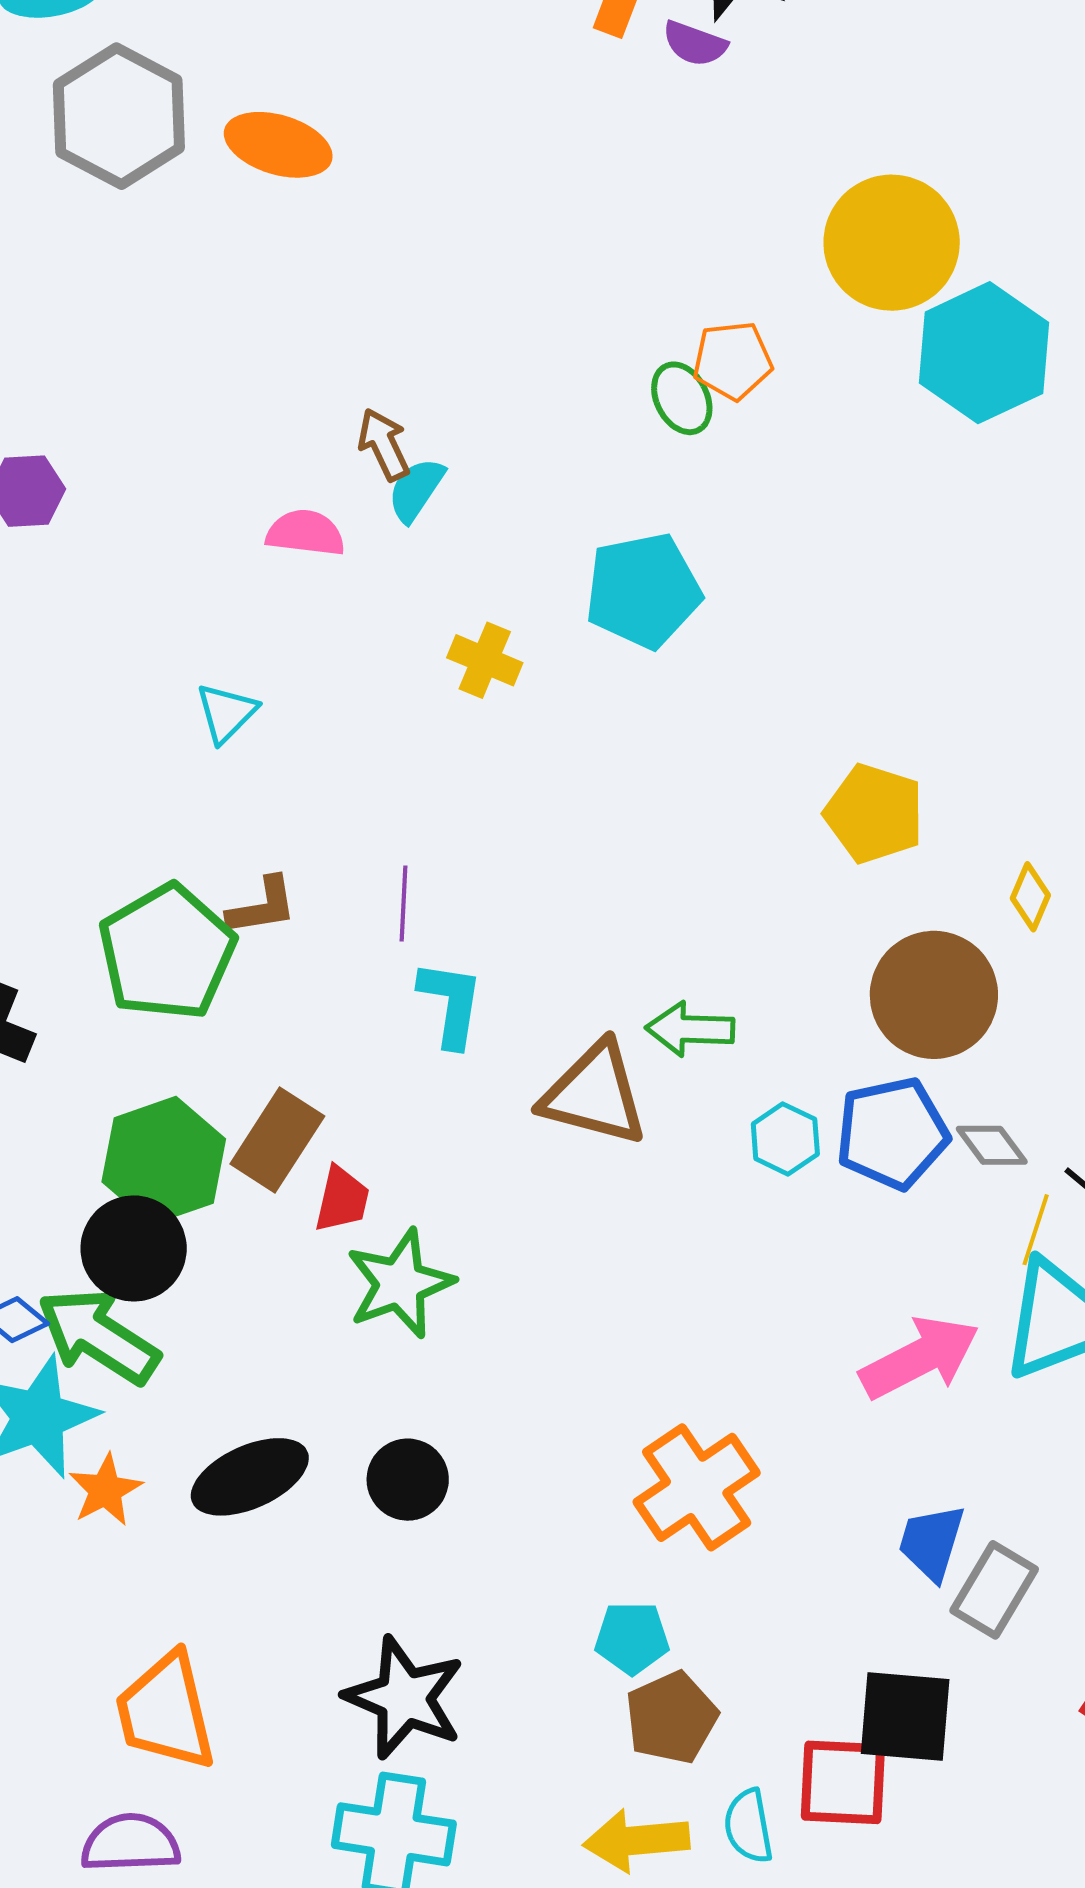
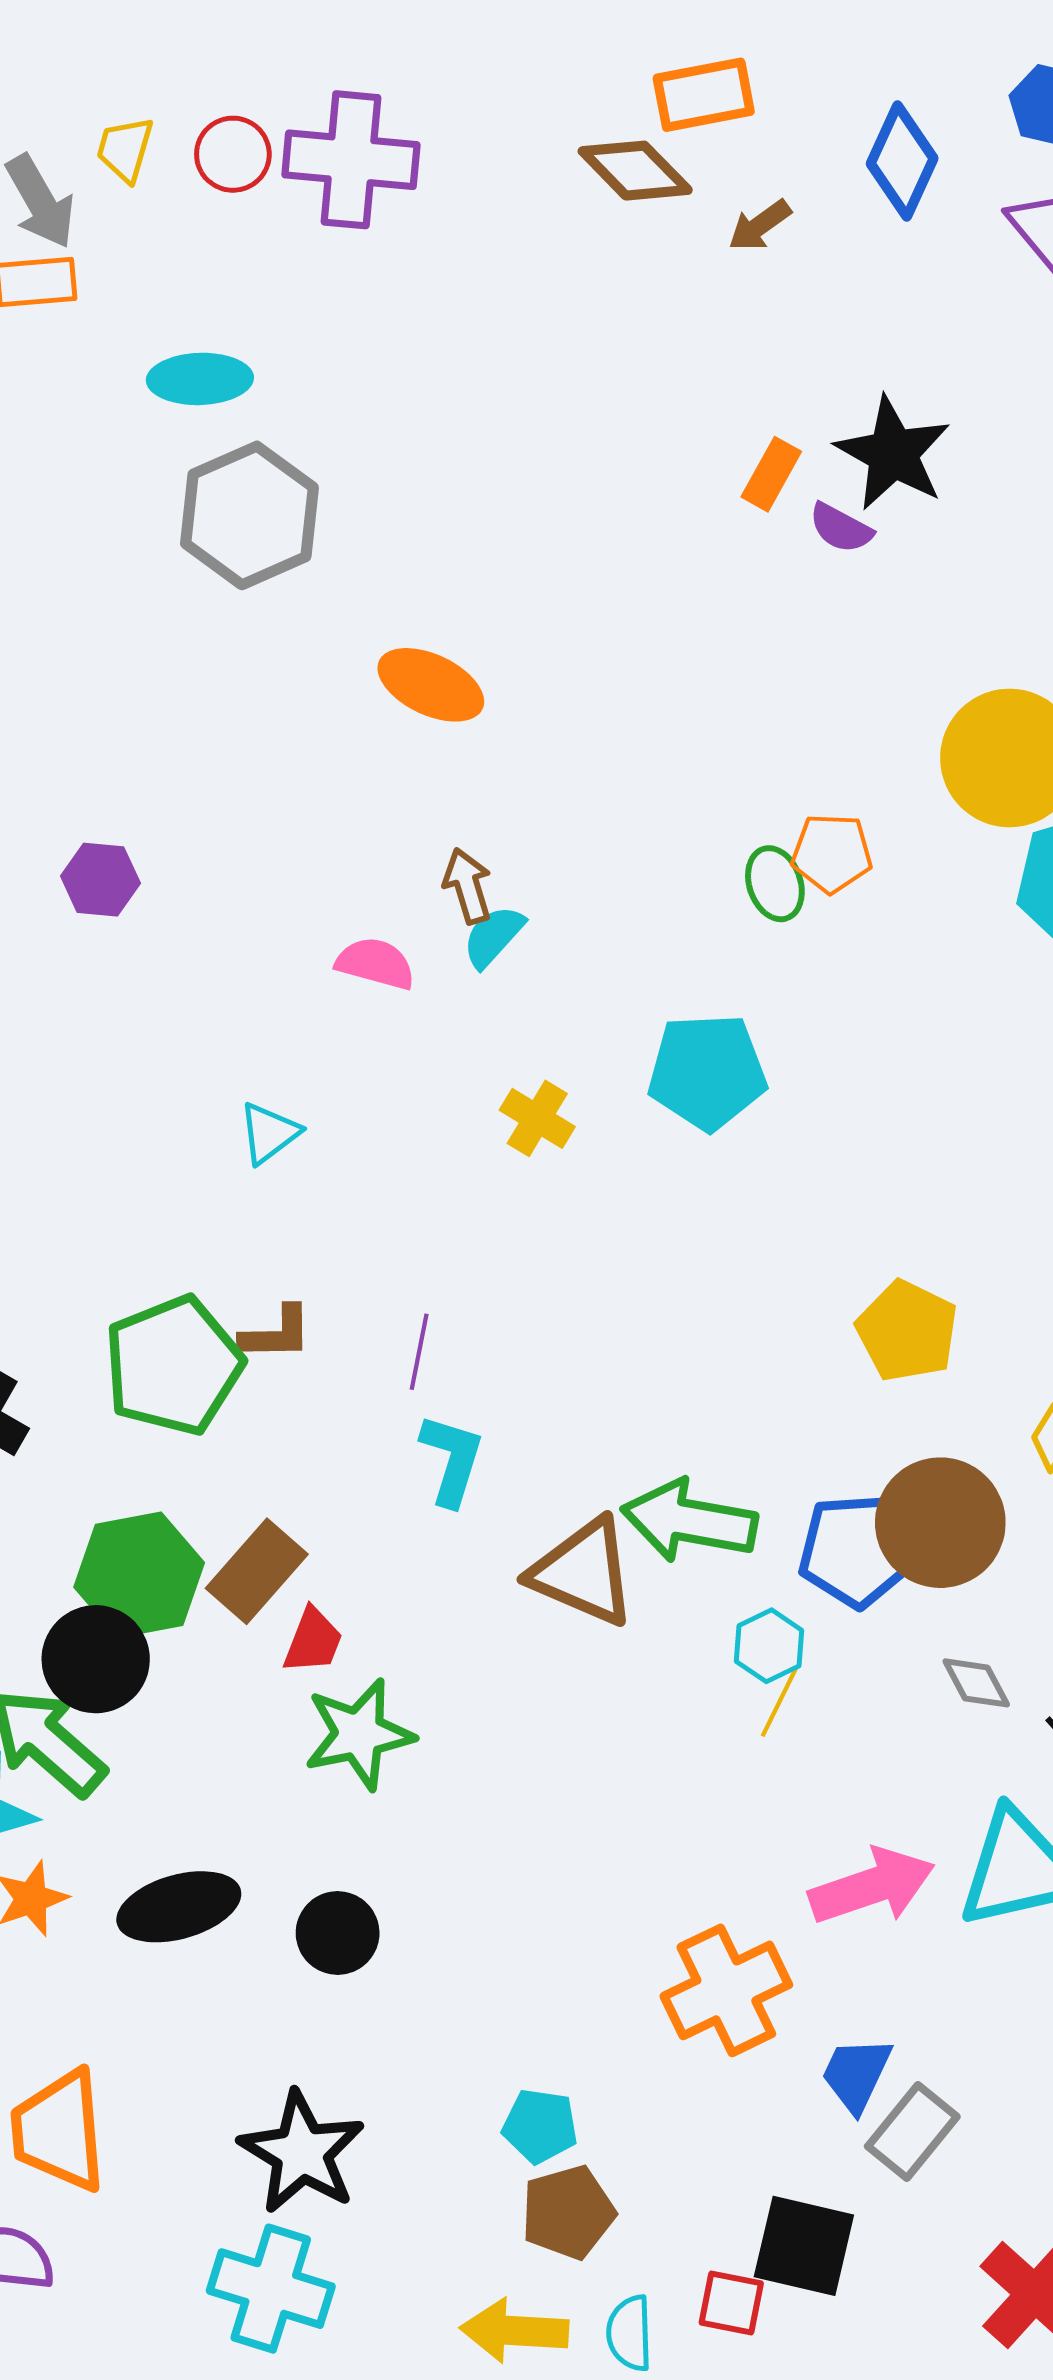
orange ellipse: (278, 145) -> (431, 685), moved
green arrow: (690, 1029) -> (689, 1521), size x1.5
blue pentagon: (892, 1133) -> (856, 1551), moved
yellow line: (1036, 1230) -> (779, 1703), moved
orange cross: (697, 1487) -> (726, 1990), moved
red square: (843, 1782) -> (731, 2303), size x0.7

